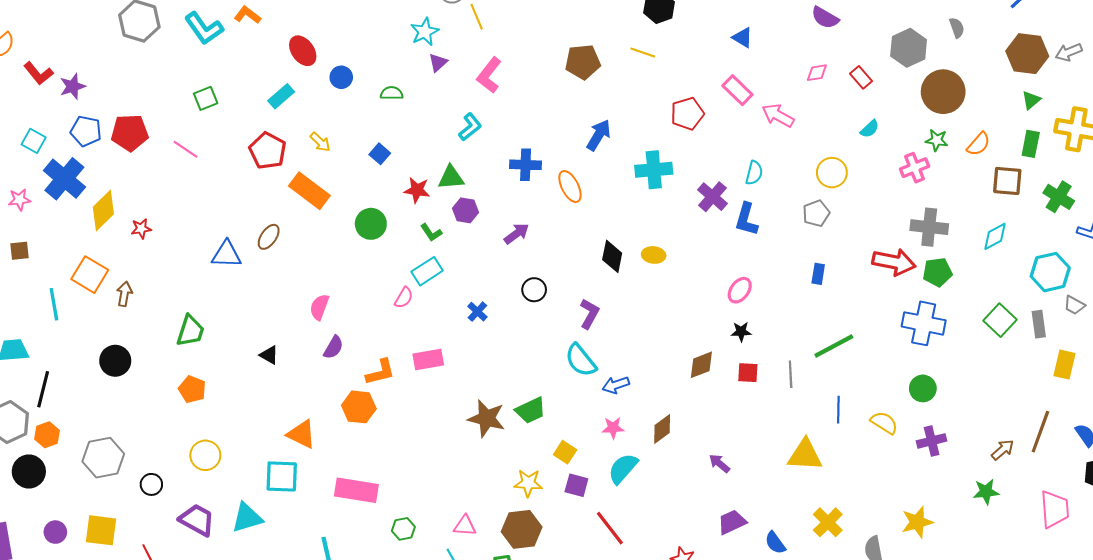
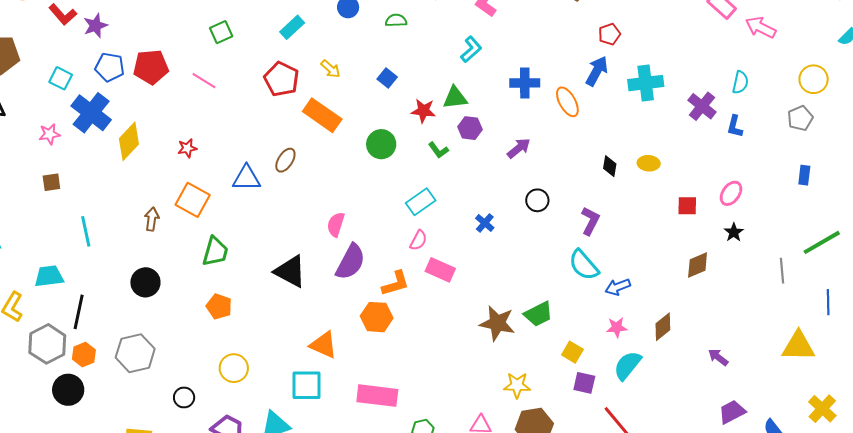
red pentagon: (687, 114) -> (609, 34), moved, size x0.7
blue arrow: (599, 135) -> (597, 71), moved
blue L-shape: (746, 219) -> (735, 126), size x0.7
red star: (141, 229) -> (187, 148), moved
black diamond: (612, 256) -> (610, 166), size x0.7
cyan rectangle: (427, 271) -> (421, 202), moved
orange square: (90, 275) -> (193, 200), moved
pink semicircle: (404, 298) -> (418, 240), moved
black star: (741, 332) -> (734, 232), turned -30
purple semicircle: (333, 347) -> (351, 262), size x1.6
black triangle: (269, 355) -> (290, 271), size x1.8
pink rectangle: (428, 359) -> (440, 270), turned 36
red square: (748, 373) -> (687, 206), moved
gray hexagon: (103, 458) -> (135, 353), moved
yellow star: (528, 483) -> (517, 385), moved

